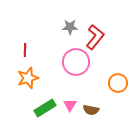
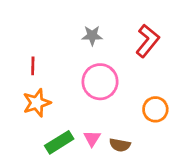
red L-shape: (95, 37) -> (147, 41), moved

